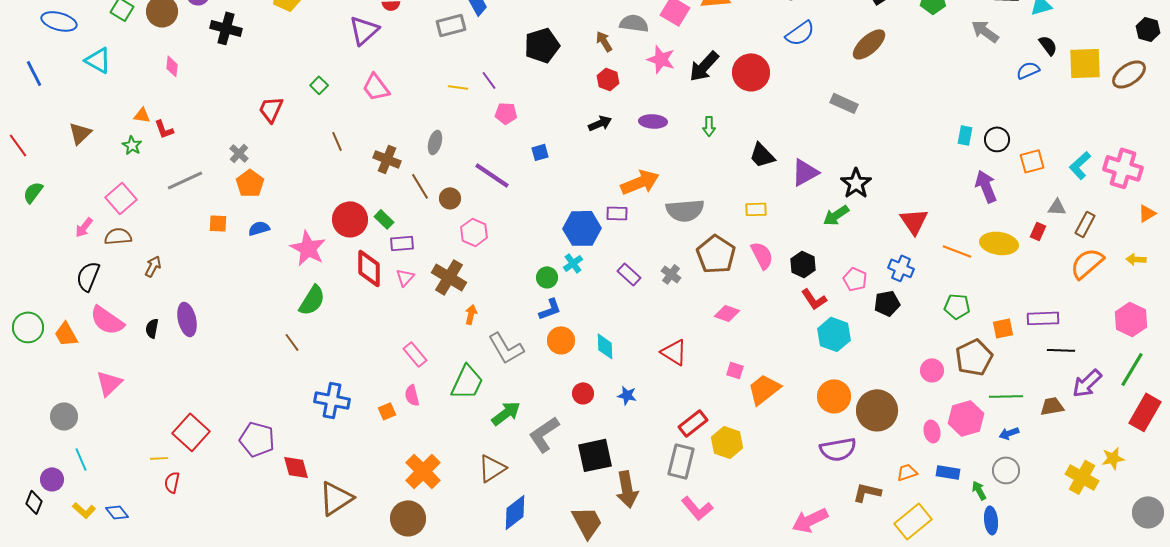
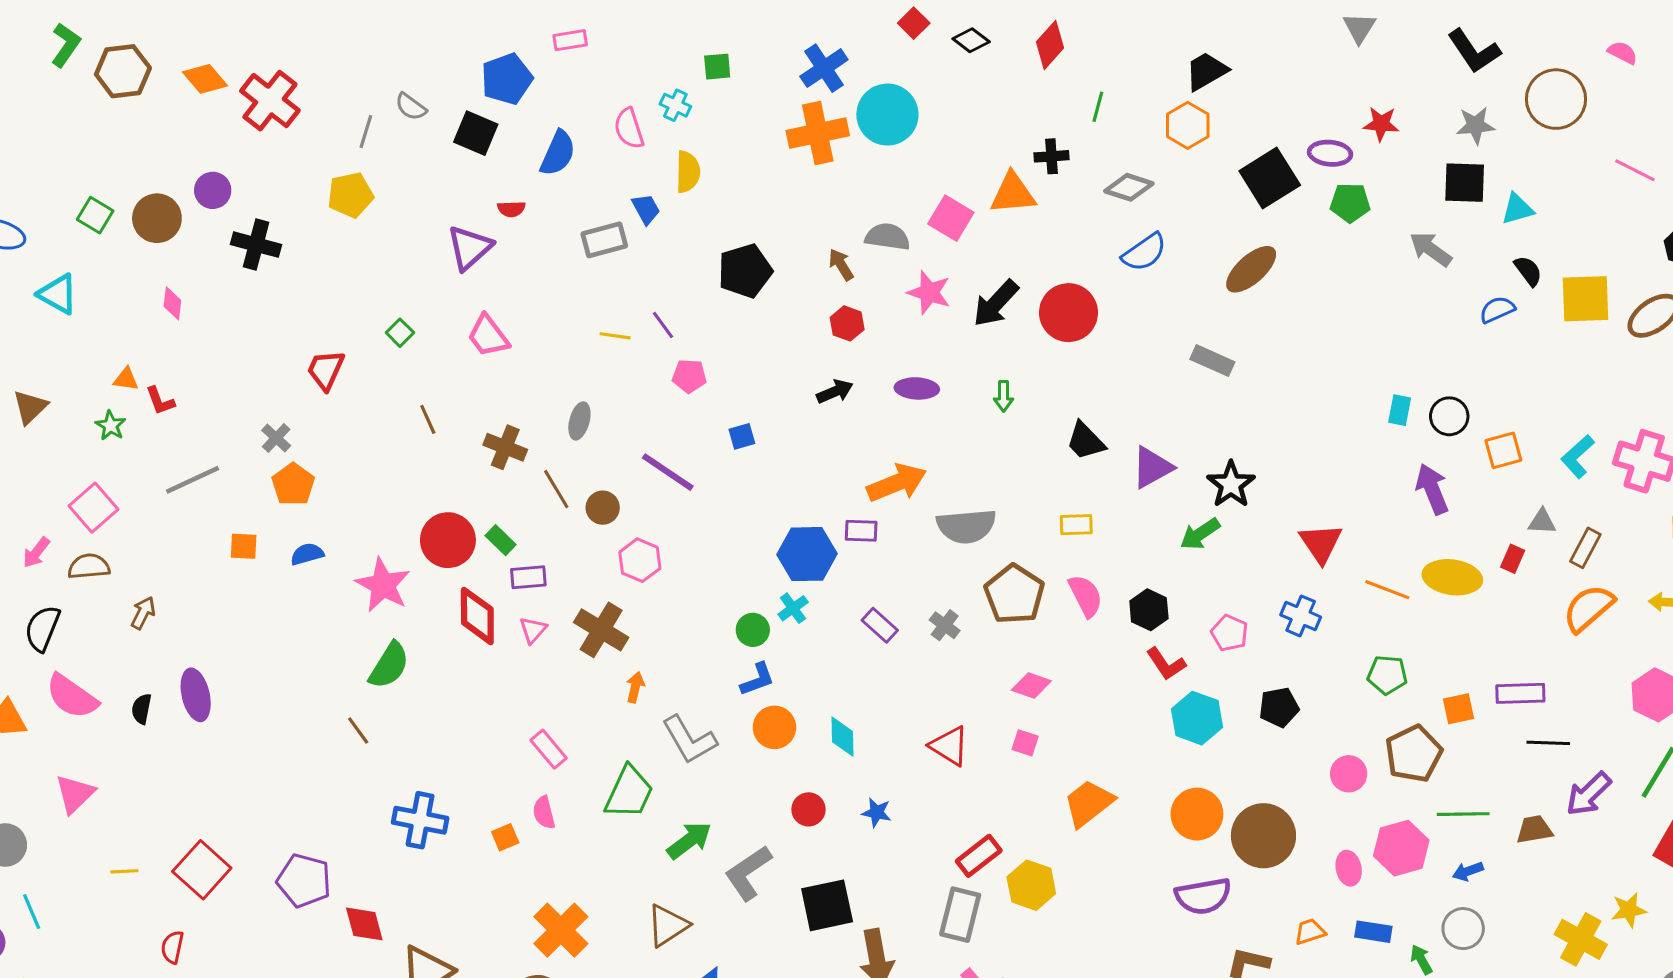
black pentagon: (887, 303) -> (1279, 707), moved
pink square: (735, 370) -> (1025, 743), moved
yellow line: (159, 458) -> (124, 871), moved

